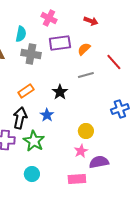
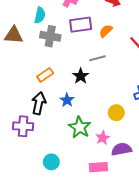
gray line: (86, 75) -> (97, 58), moved
yellow circle: (86, 131) -> (116, 113), moved
green star: (34, 141) -> (80, 127), moved

